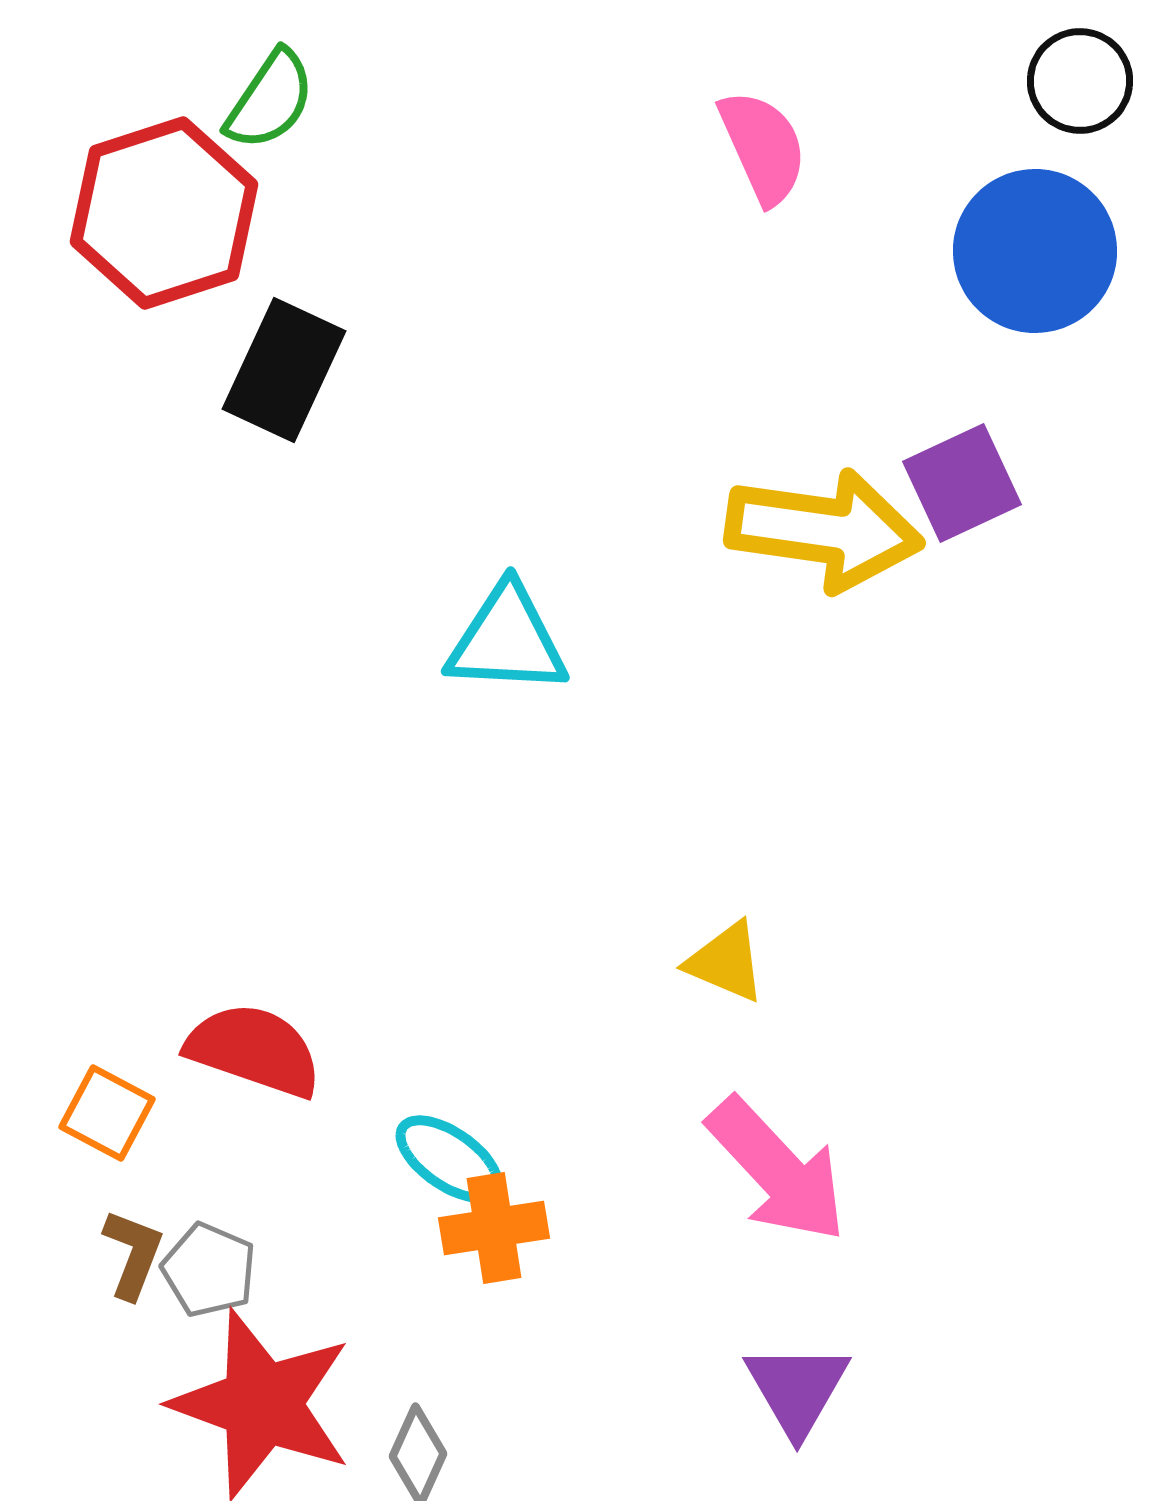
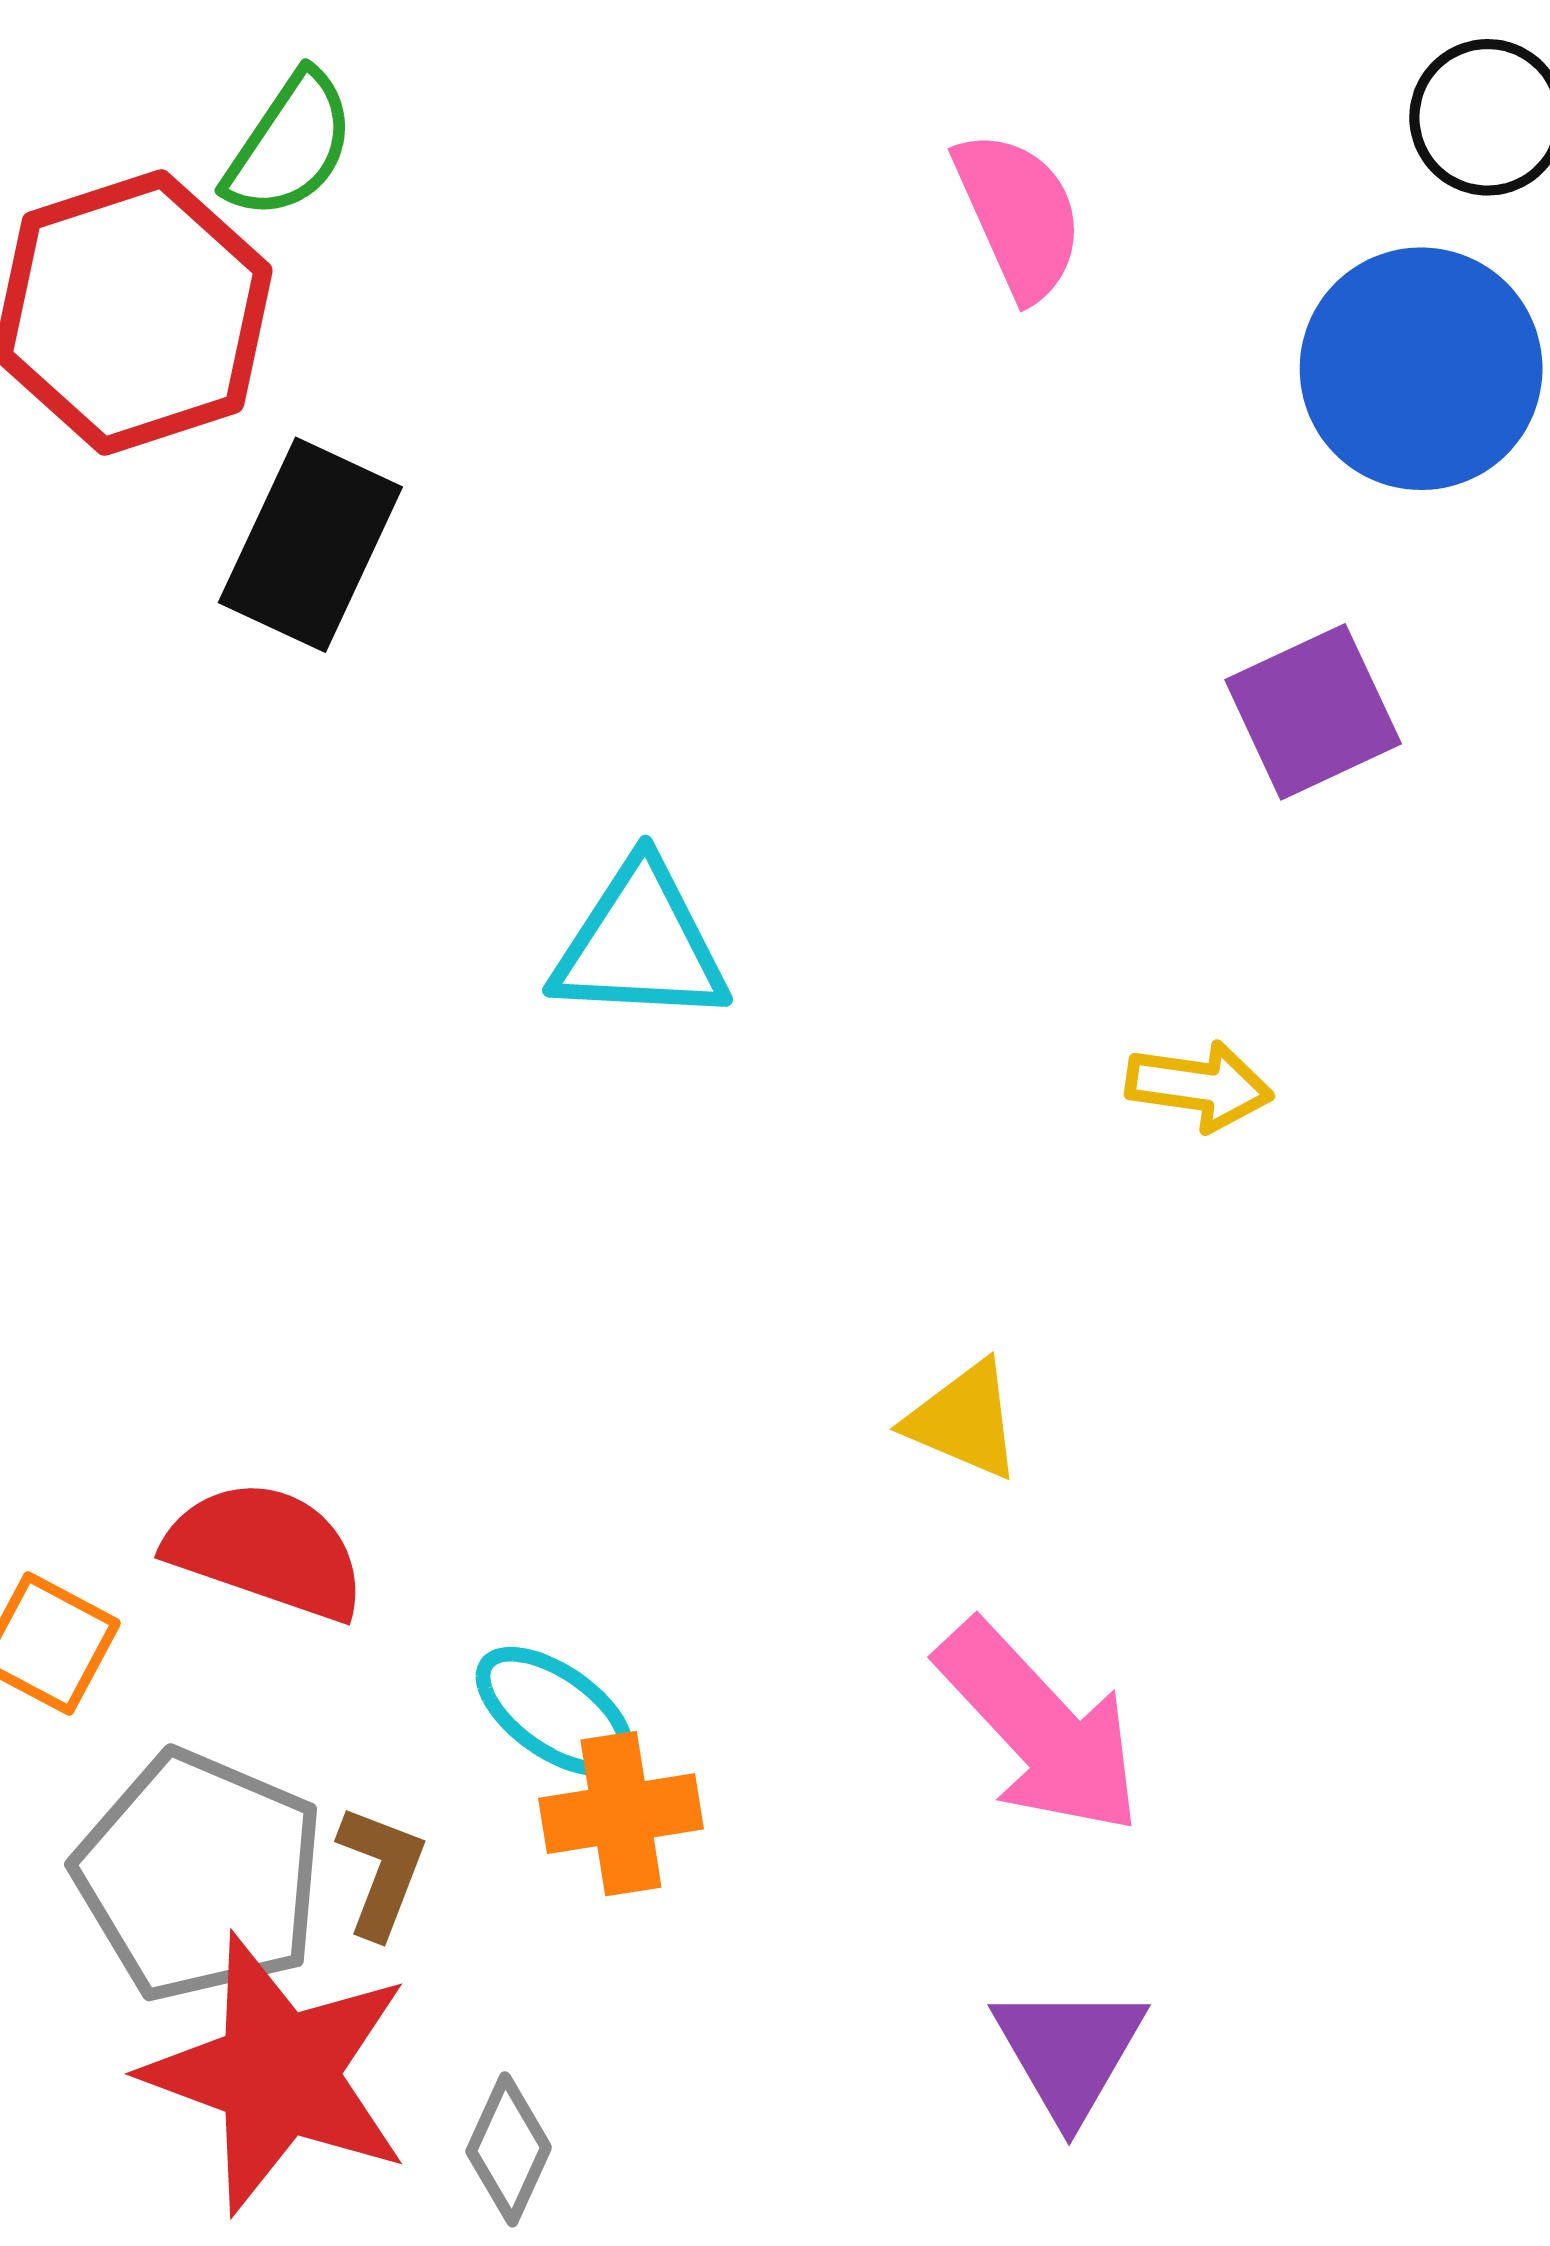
yellow arrow: (824, 530) -> (1199, 1086), moved, size x0.5
brown L-shape: (133, 1254) -> (381, 1871), moved
gray pentagon: (209, 1270) -> (200, 1876), size x1.8

